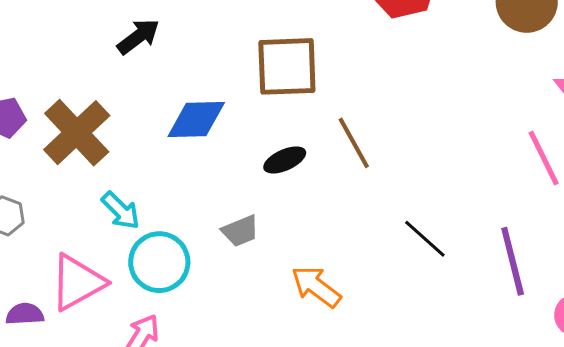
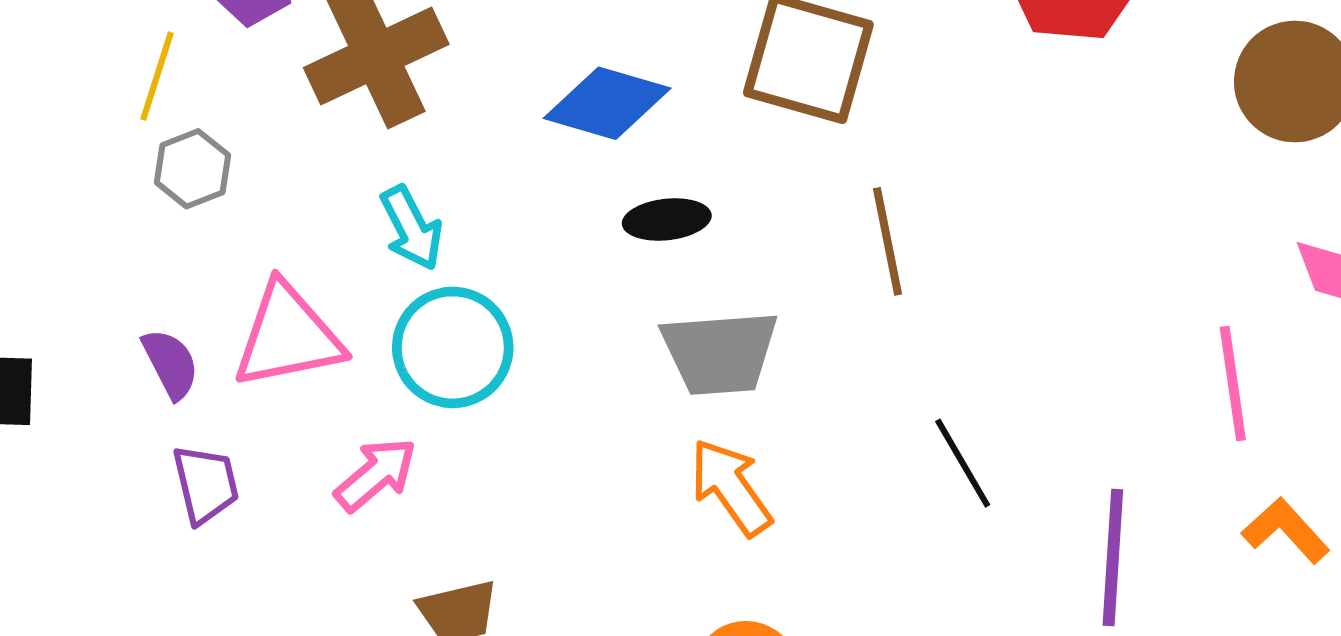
black ellipse: (285, 160) -> (667, 219), moved
gray trapezoid: (240, 231) -> (720, 353), moved, size x1.6
purple semicircle: (25, 314) -> (170, 364), turned 48

